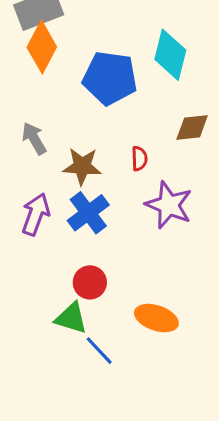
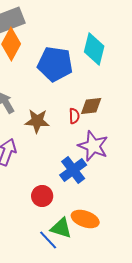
brown diamond: (192, 128) -> (91, 106), moved
blue cross: (88, 213) -> (73, 170), moved
green triangle: (71, 318) -> (61, 228), moved

